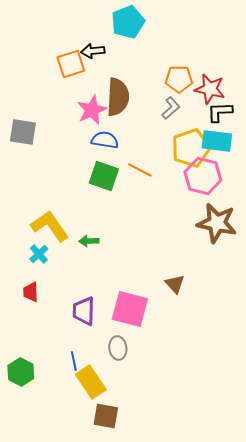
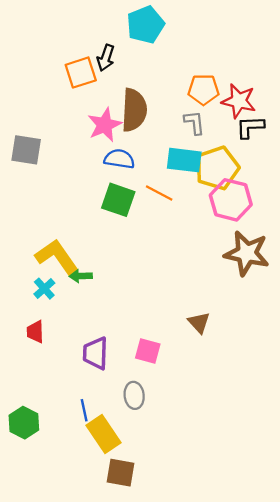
black arrow: (93, 51) -> (106, 58), turned -65
gray L-shape: (171, 108) -> (194, 123), turned -55
cyan rectangle: (217, 141) -> (184, 160), moved
green arrow: (89, 241) -> (81, 276), moved
pink square: (130, 309) -> (148, 351), size x0.6

